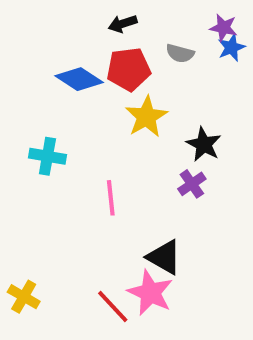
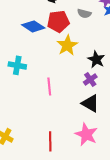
black triangle: (164, 257) -> (90, 103), moved
pink star: (150, 293) -> (86, 134), moved
red line: (113, 307) -> (50, 141), turned 42

